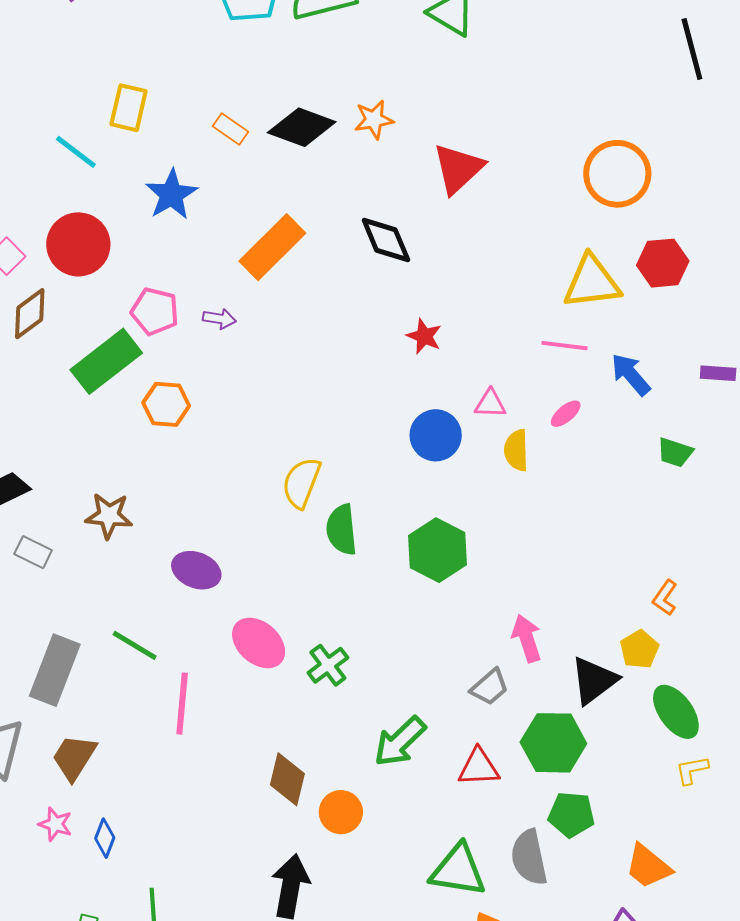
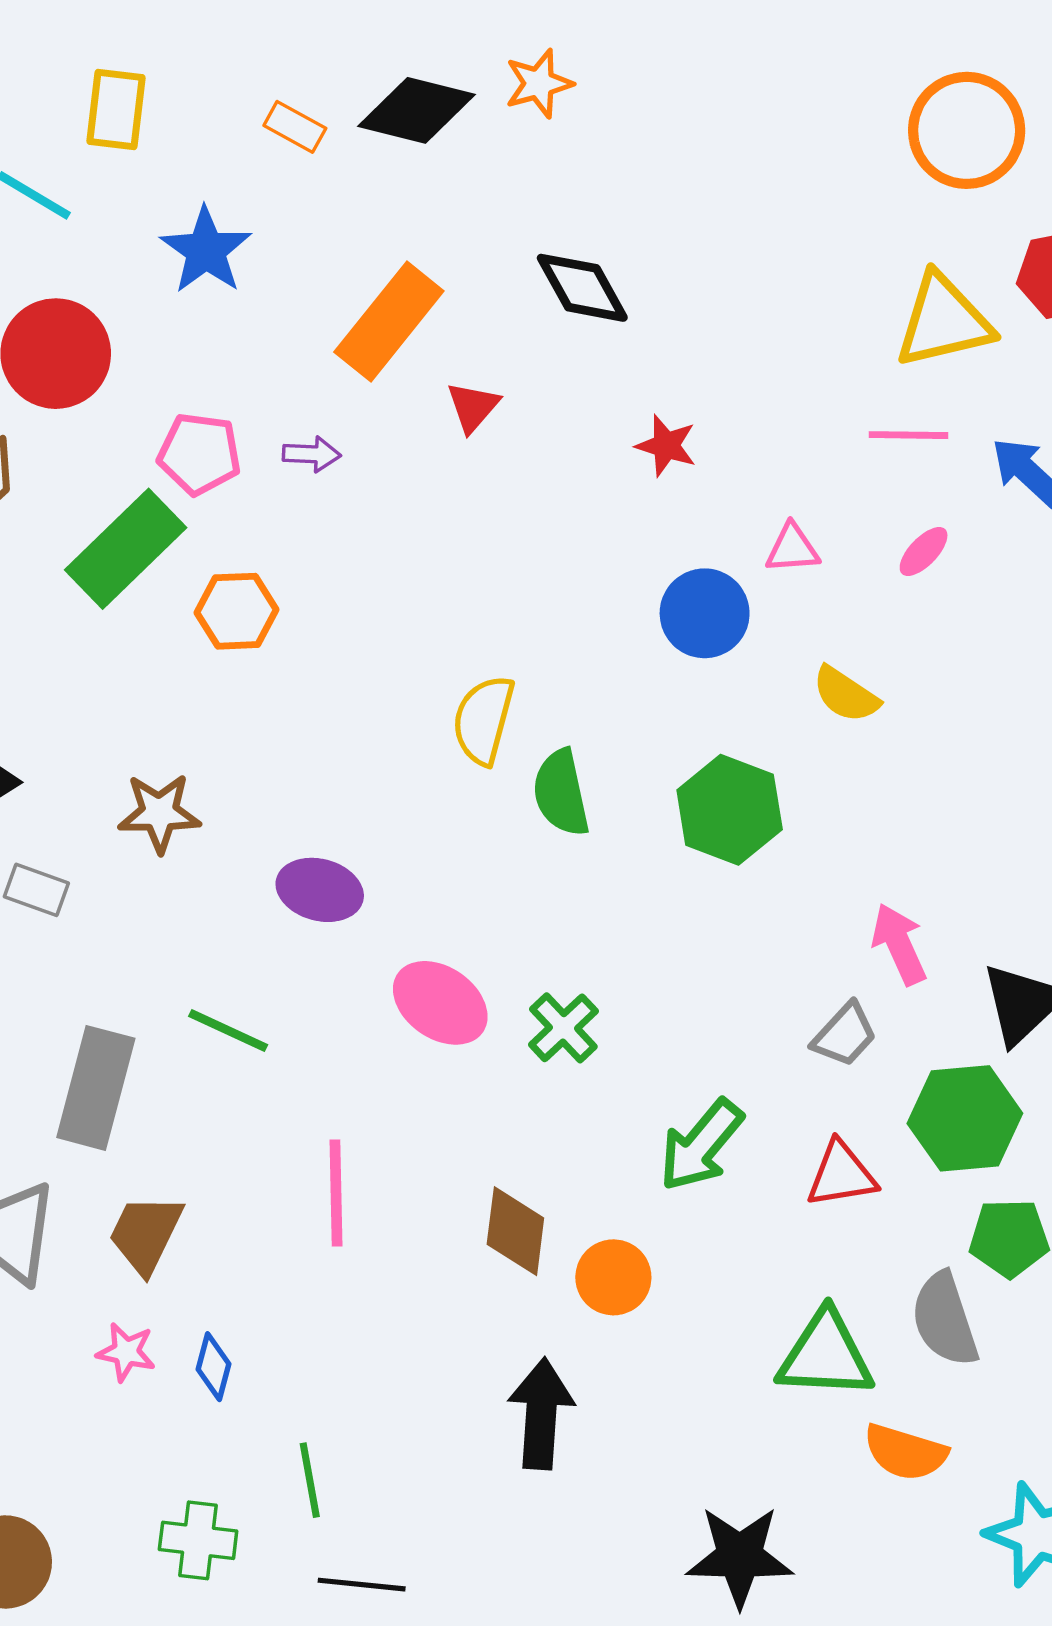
red triangle: (458, 169) -> (473, 407), moved, size x0.6
yellow semicircle: (516, 450) -> (846, 695), moved, turned -48
pink line: (182, 704) -> (336, 1193), moved

